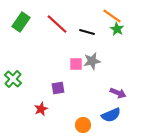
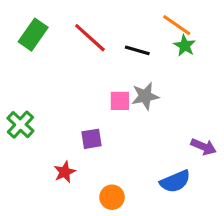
purple arrow: (118, 93) -> (204, 147), moved
orange circle: (83, 125) -> (112, 197), moved

